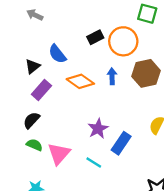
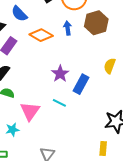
pink triangle: (59, 154) -> (30, 111), moved

